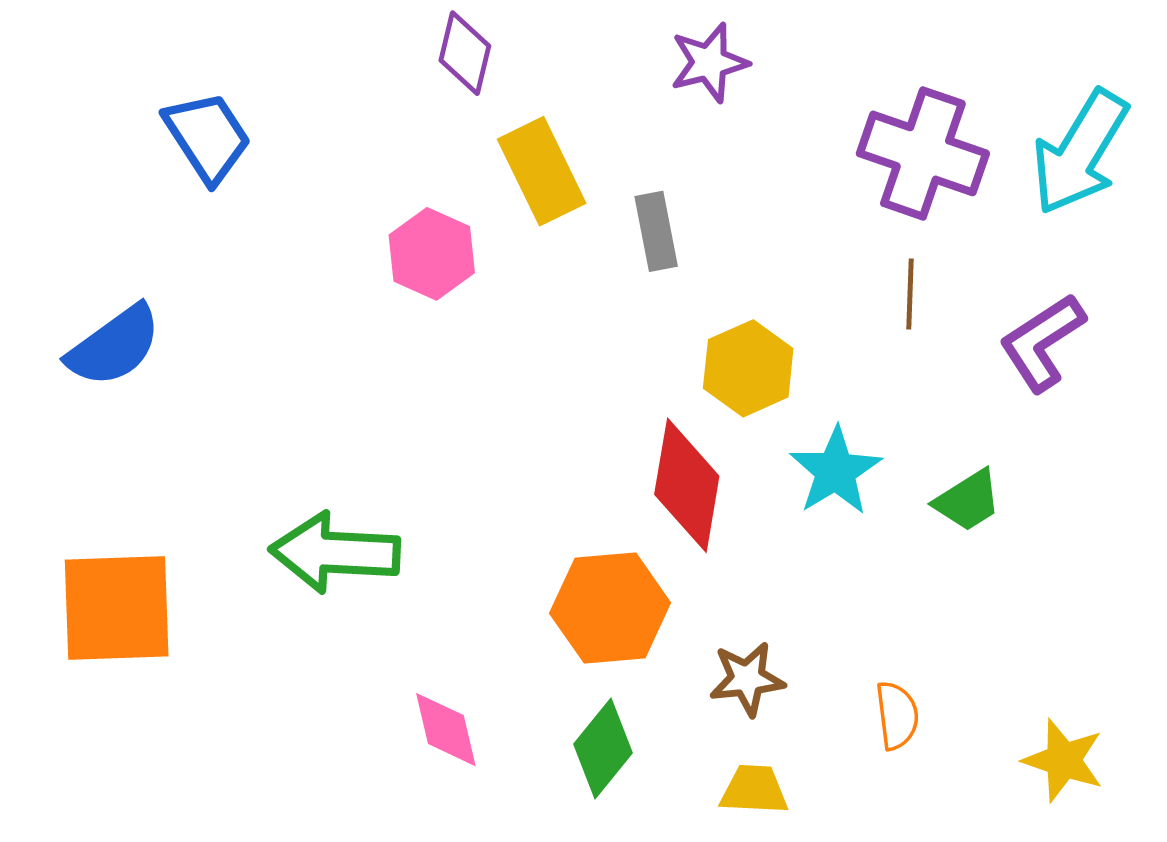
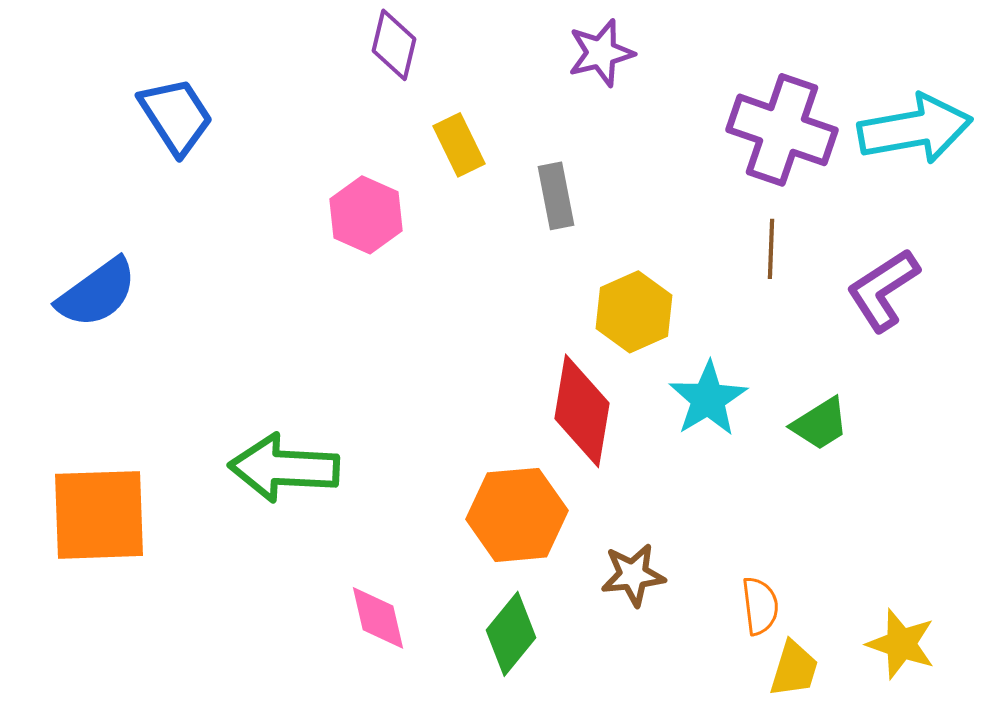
cyan arrow: (1080, 152) -> (915, 129), turned -131
yellow rectangle: (542, 171) -> (459, 145), size x0.7
yellow trapezoid: (754, 790) -> (794, 669), moved, turned 104

